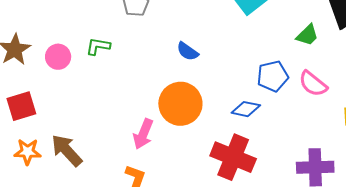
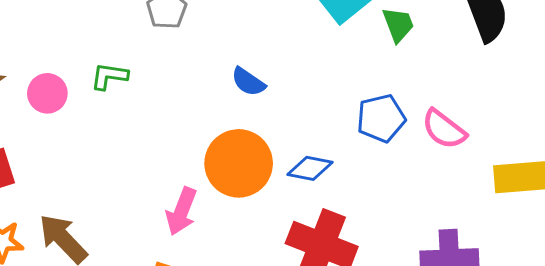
green trapezoid: (307, 35) -> (398, 25), moved, turned -65
blue diamond: (246, 109) -> (310, 168), moved

